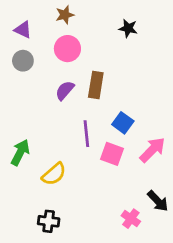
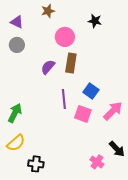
pink circle: (67, 49) -> (65, 37), moved
yellow semicircle: (54, 174) -> (16, 143), moved

